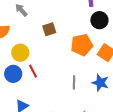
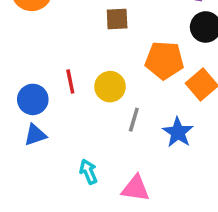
yellow circle: (20, 53) -> (110, 87), moved
blue circle: (13, 74) -> (33, 99), moved

